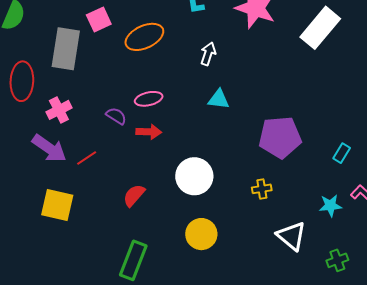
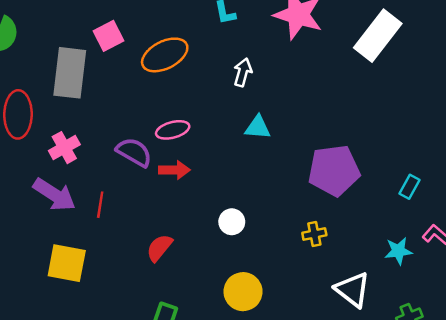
purple semicircle: (116, 116) -> (134, 152), size x1.4
red line: (87, 158) -> (100, 205), turned -45
white circle: (194, 176) -> (232, 222), size x0.6

